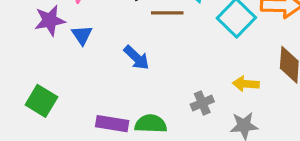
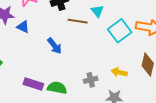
blue triangle: (82, 35) -> (23, 27), turned -40

